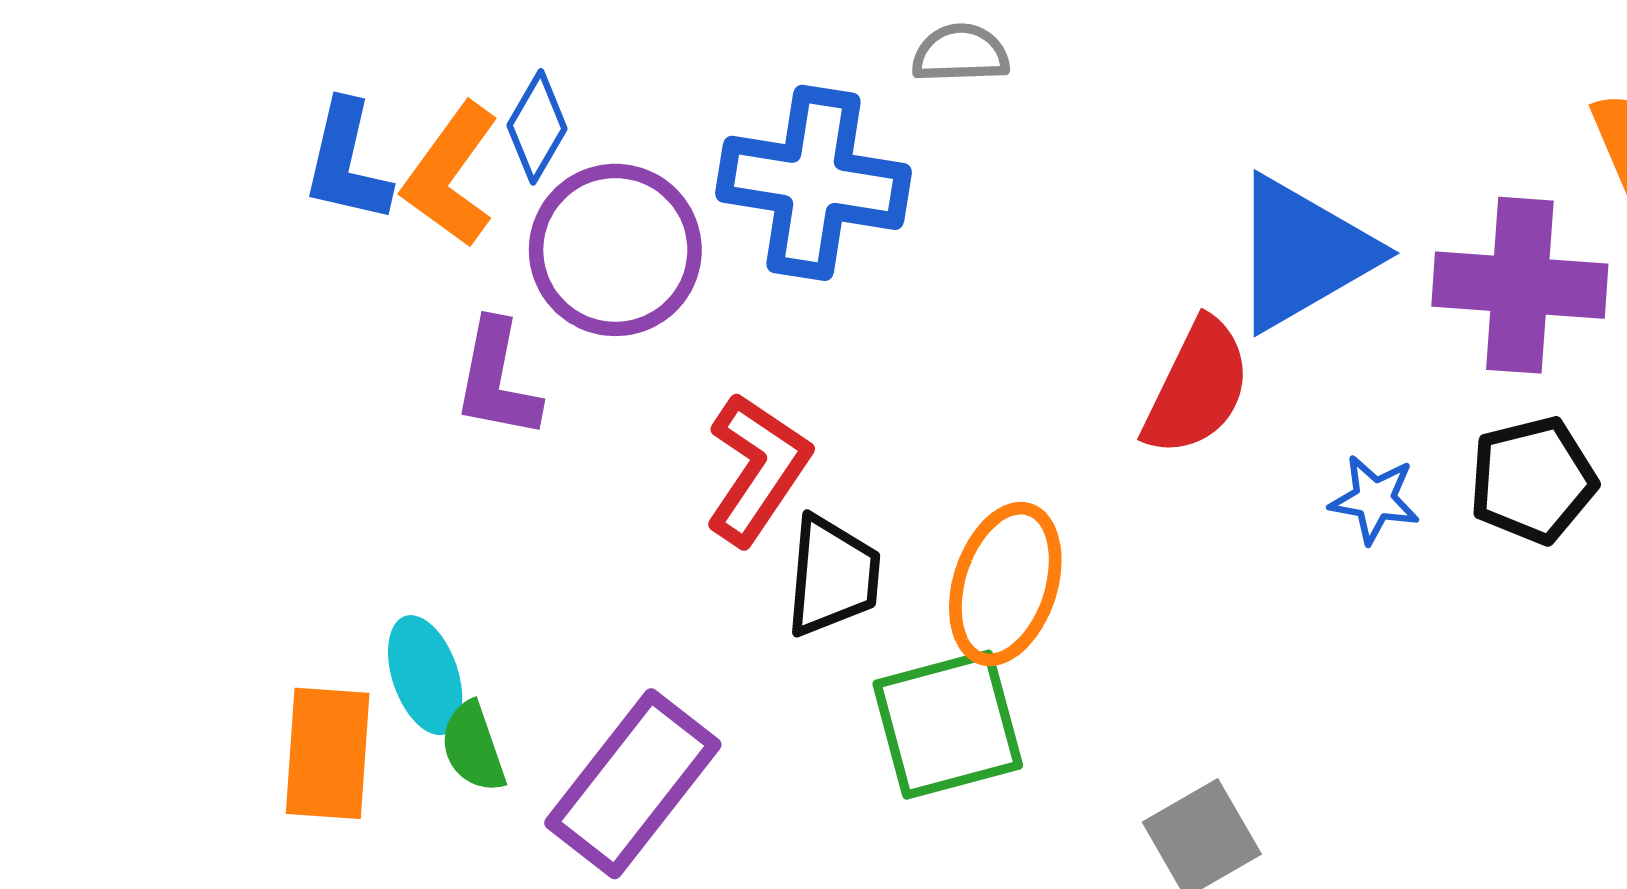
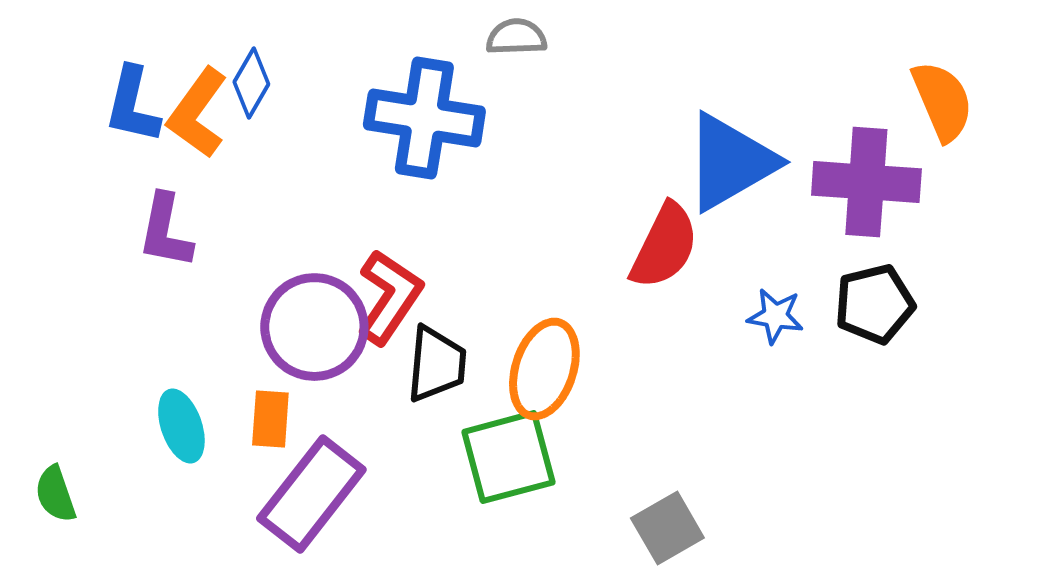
purple circle: (615, 250) -> (314, 327), moved
purple L-shape: (497, 379) -> (165, 231), moved
green semicircle: (473, 747) -> (55, 494), moved
orange rectangle: (328, 753) -> (270, 419), moved, size x0.7

